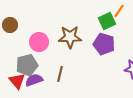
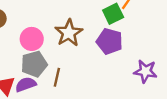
brown star: (70, 37) -> (69, 33), turned -30
gray pentagon: (27, 65) -> (34, 64), moved

